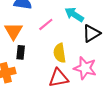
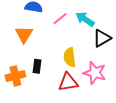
pink line: (46, 24) -> (60, 19), moved
black rectangle: (21, 52) -> (37, 66), moved

